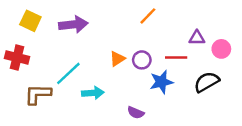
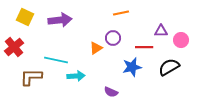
orange line: (148, 16) -> (121, 13), turned 35
red cross: (17, 57) -> (14, 47), turned 36
purple circle: (142, 60) -> (113, 38), moved
cyan line: (68, 73) -> (56, 60), turned 55

